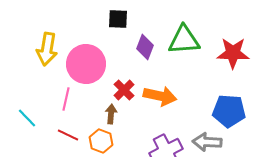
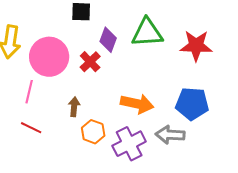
red cross: (124, 90) -> (90, 62), moved
orange arrow: (160, 96) -> (137, 104), moved
orange hexagon: (101, 141) -> (93, 132), moved

